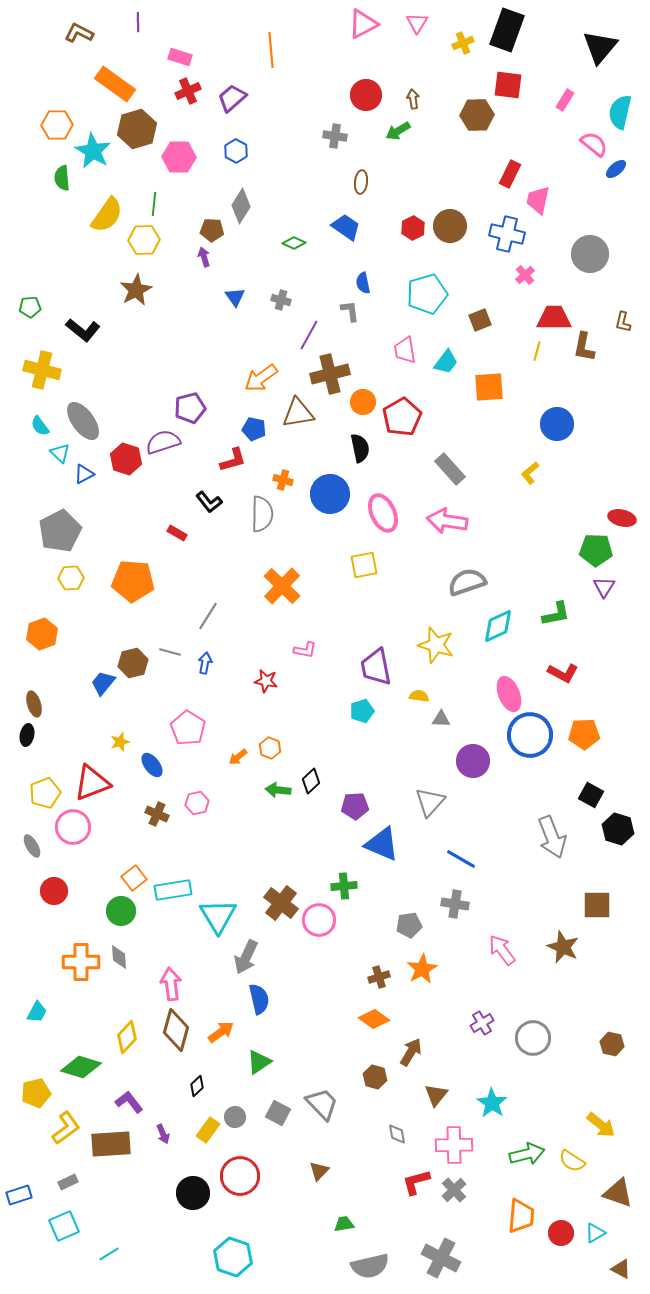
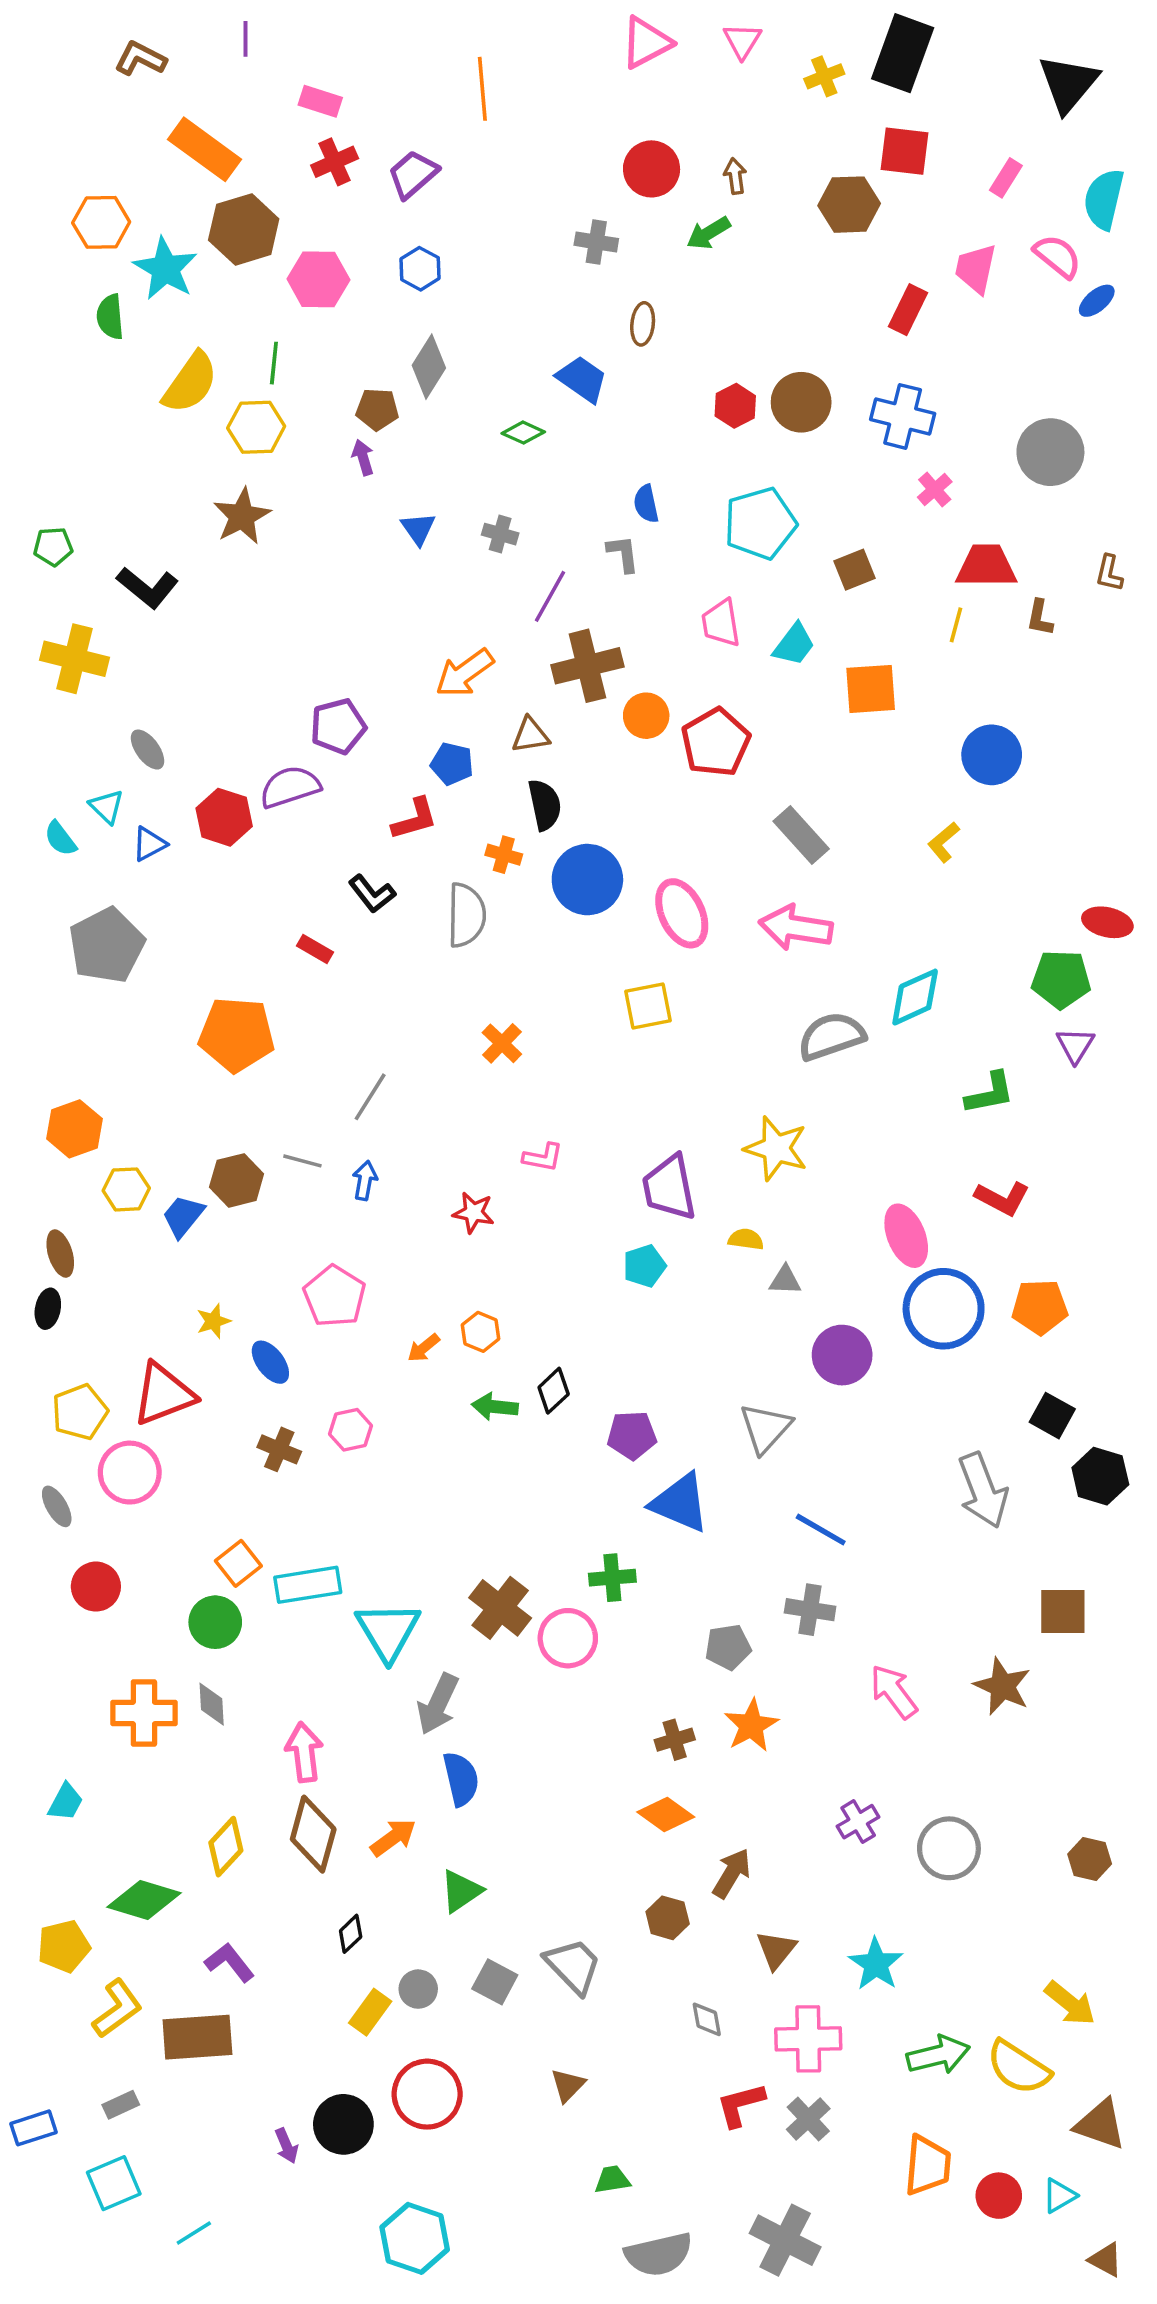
pink trapezoid: (538, 200) -> (976, 269), moved
blue trapezoid: (346, 227) -> (582, 379), moved
brown L-shape: (584, 347) -> (1040, 618), size x0.7
brown triangle: (298, 413) -> (530, 735), size x0.7
gray ellipse: (83, 421) -> (148, 750), size x0.6
cyan semicircle: (40, 426) -> (60, 839), moved
black semicircle: (360, 448) -> (545, 805), moved
yellow hexagon: (71, 578) -> (126, 1189), moved
orange cross: (282, 586) -> (502, 1043), size x0.6
cyan diamond: (498, 626) -> (915, 997), moved
purple arrow: (163, 1134) -> (286, 2146), moved
yellow semicircle: (572, 1161) -> (1018, 2067), size x1.4

